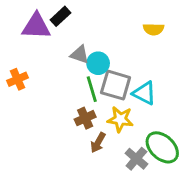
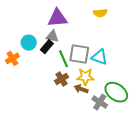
black rectangle: (60, 16) -> (47, 47), moved
purple triangle: (36, 26) -> (57, 18), moved
cyan circle: (98, 63) -> (29, 43), moved
brown arrow: (98, 143) -> (81, 89), moved, turned 88

